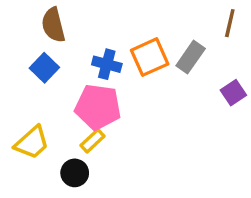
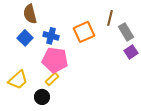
brown line: (230, 23) -> (110, 18), moved
gray rectangle: (191, 57) -> (126, 32), moved, turned -66
blue cross: (107, 64) -> (51, 36), moved

